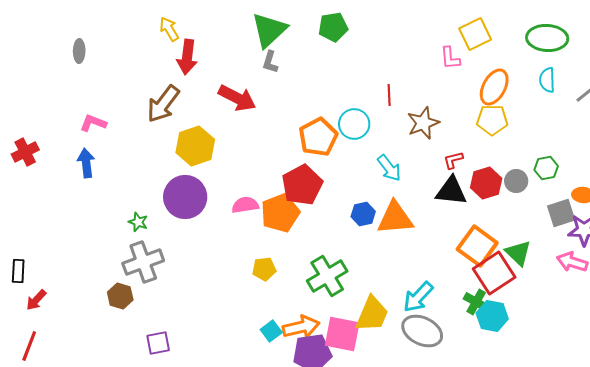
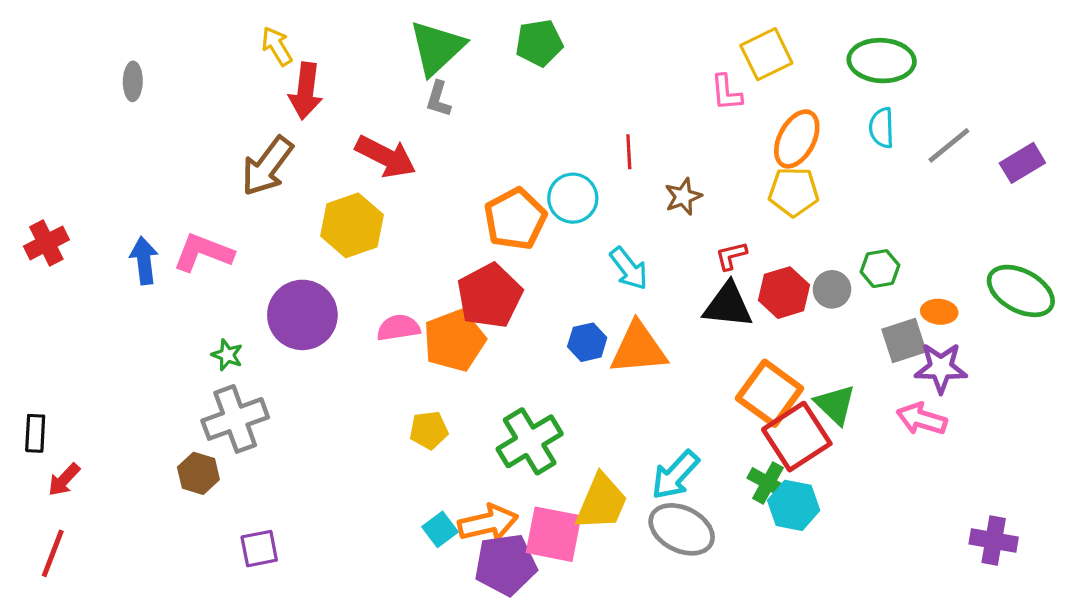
pink L-shape: (93, 123) -> (203, 253), moved, size x1.4
brown star: (423, 123) -> (683, 197), size x0.7
yellow hexagon: (195, 146) -> (352, 225), moved

